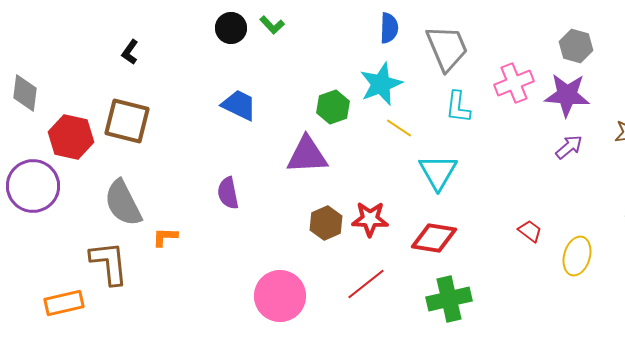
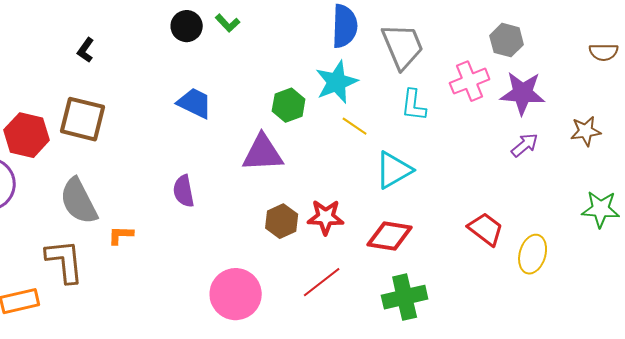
blue semicircle: (389, 28) -> (345, 26), size x1.4
gray hexagon: (576, 46) -> (507, 40), moved
cyan triangle: (438, 172) -> (394, 170), turned 30
red trapezoid: (530, 231) -> (486, 229), size x1.5

